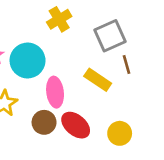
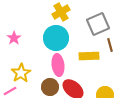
cyan circle: (28, 60) -> (56, 38), moved
yellow rectangle: (98, 80) -> (89, 56), turned -36

